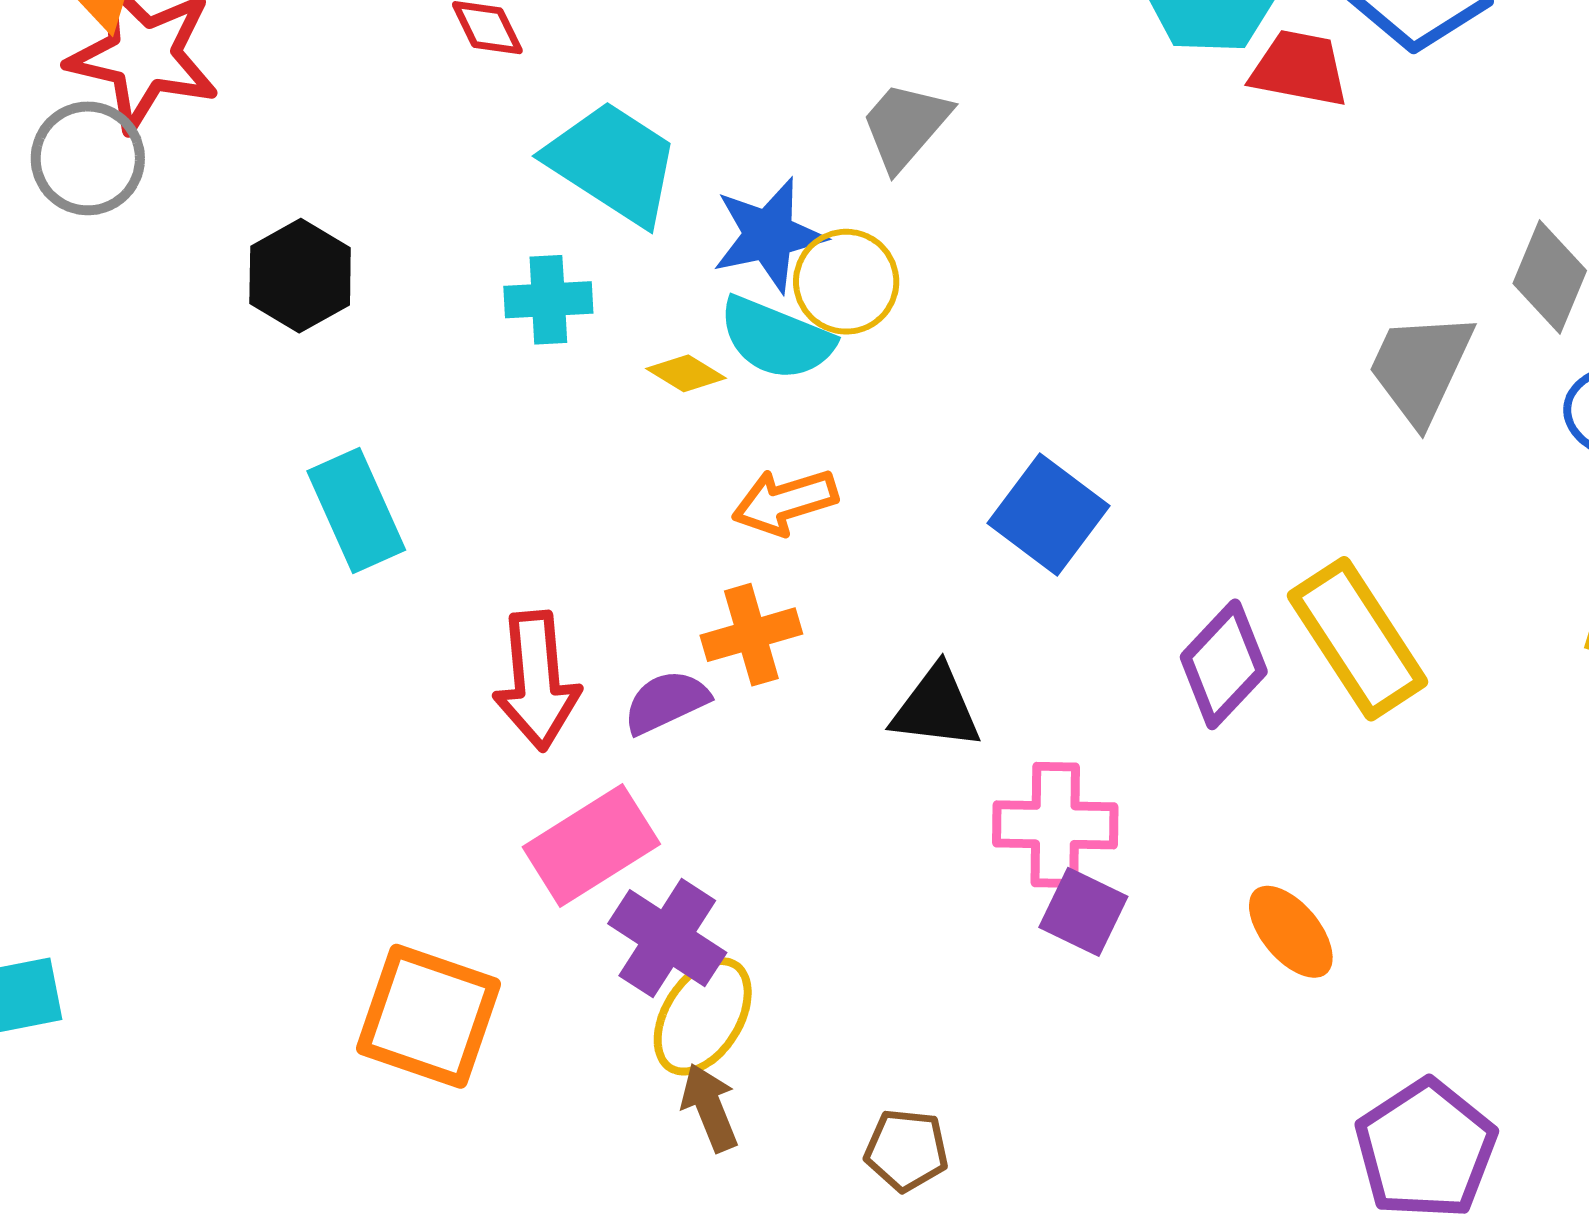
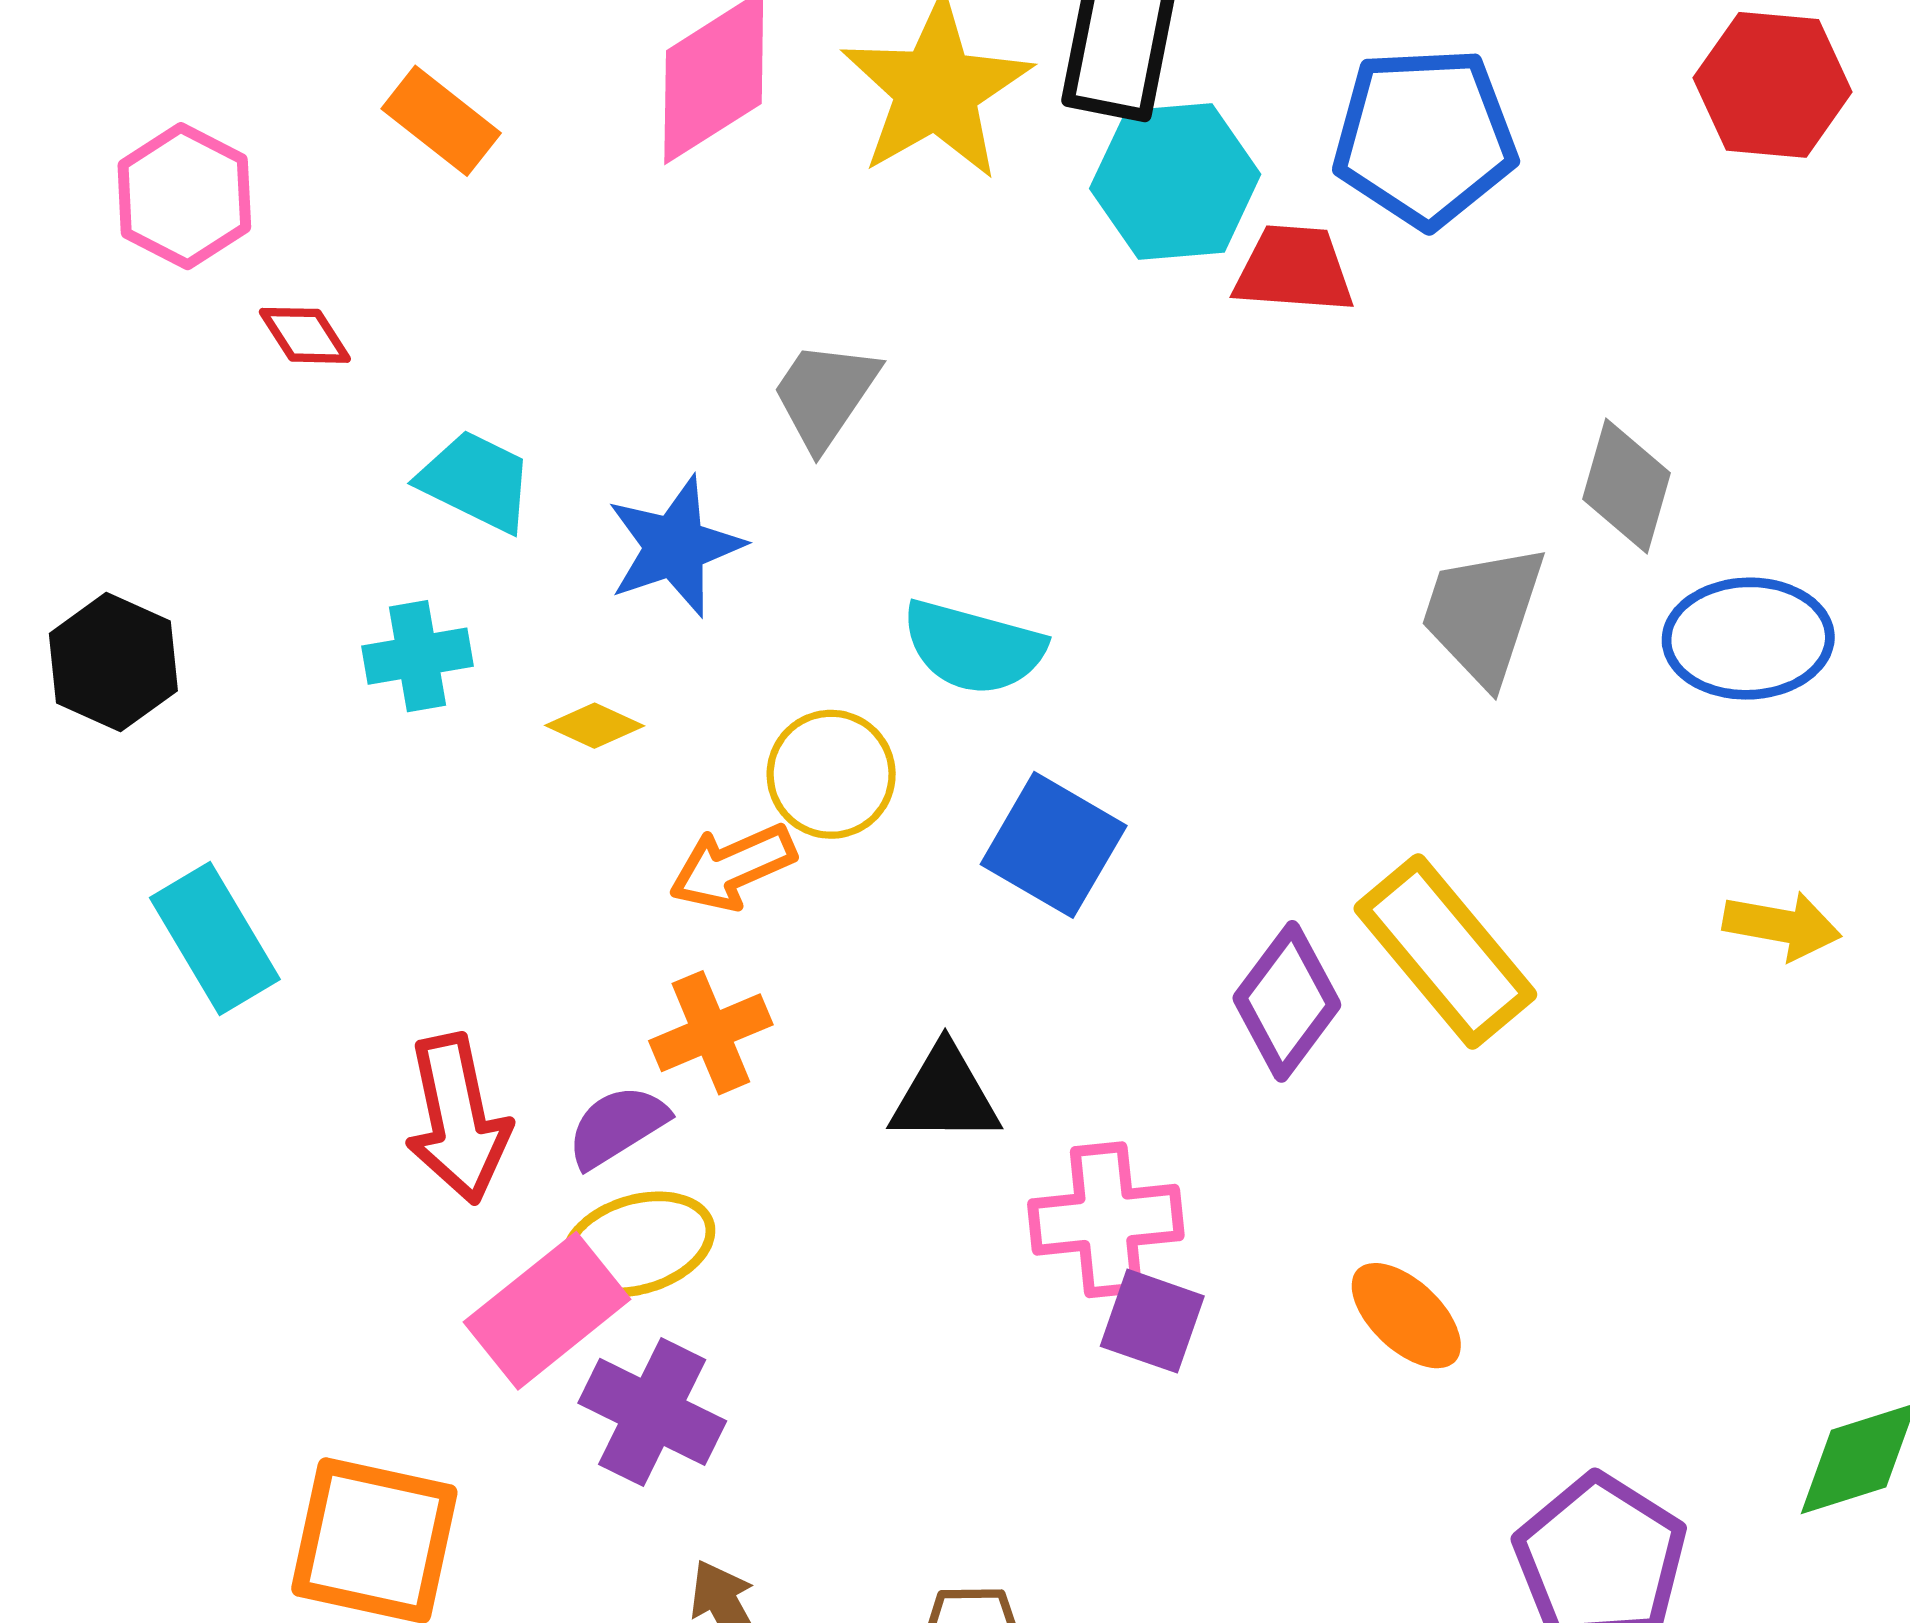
cyan trapezoid: (613, 163) -> (476, 481), size x0.7
yellow circle: (846, 282) -> (831, 774), moved
cyan semicircle: (776, 338) -> (973, 647), moved
yellow ellipse: (703, 1016) -> (638, 1244), moved, turned 48

